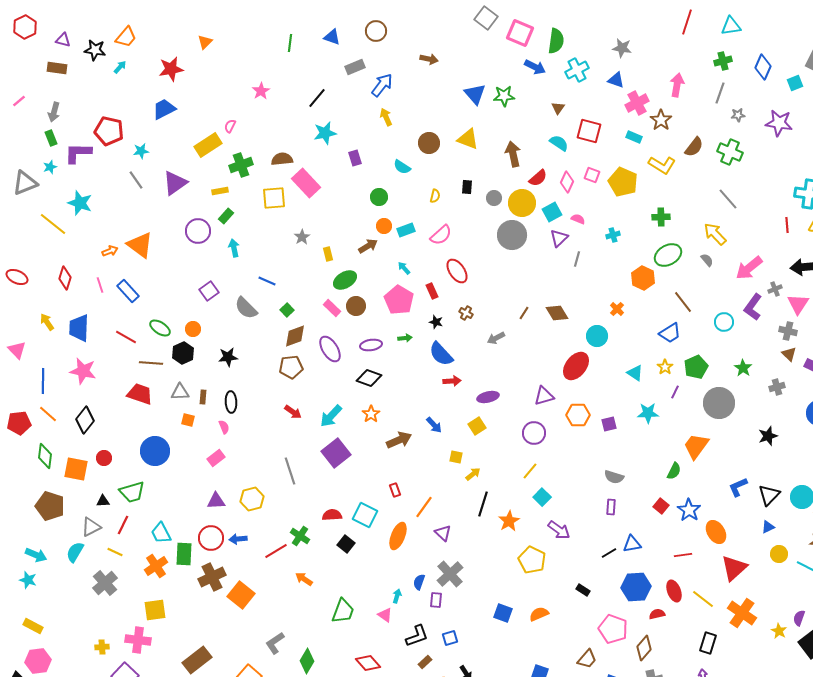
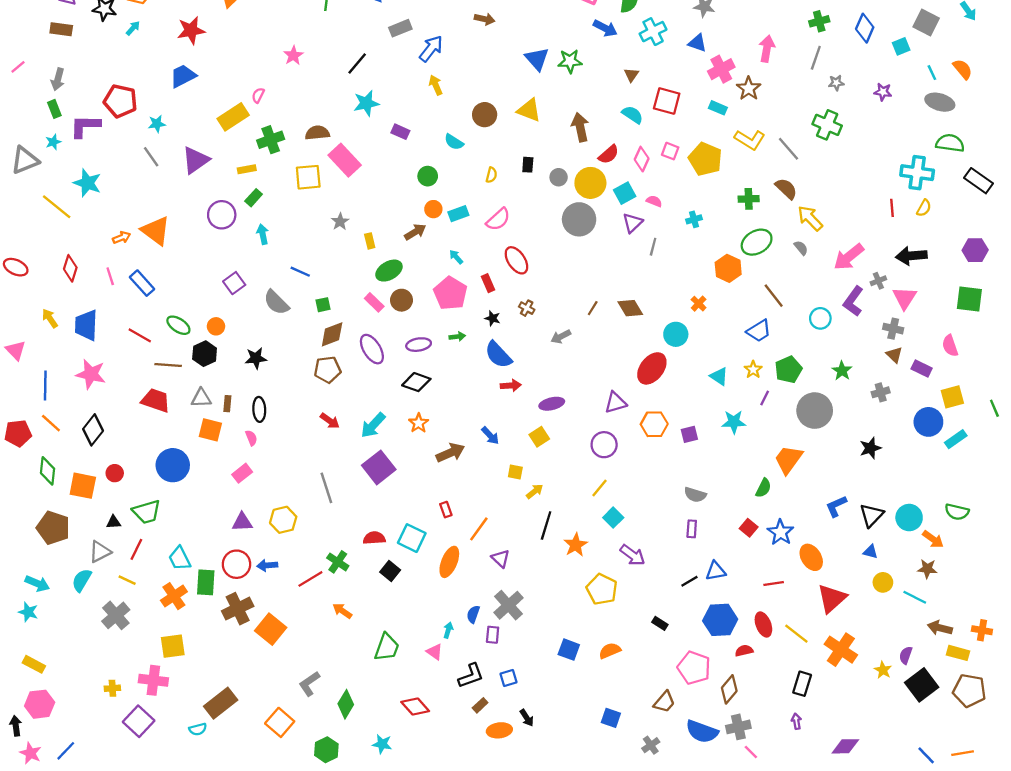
purple star: (779, 123) -> (883, 92), size x0.6
brown semicircle: (694, 147) -> (786, 189), moved, turned -85
purple rectangle: (355, 158) -> (400, 132), turned -49
gray line: (728, 199) -> (788, 149), moved
green square: (287, 310) -> (323, 305), turned 32
orange square: (188, 420) -> (210, 430), size x1.5
blue triangle: (768, 527) -> (870, 552), turned 40

